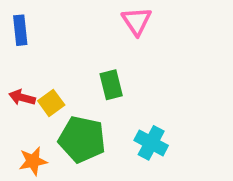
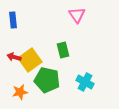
yellow square: (51, 103) -> (30, 60), size x1.6

